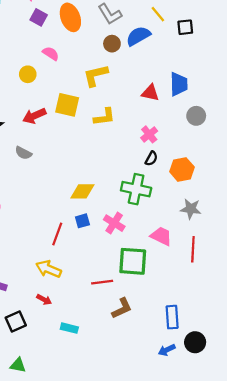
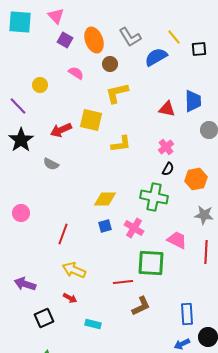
brown circle: (112, 44) -> (110, 64), moved
yellow circle: (28, 74) -> (40, 85), moved
yellow L-shape: (104, 117) -> (121, 144), moved
red line: (57, 234) -> (63, 234), moved

